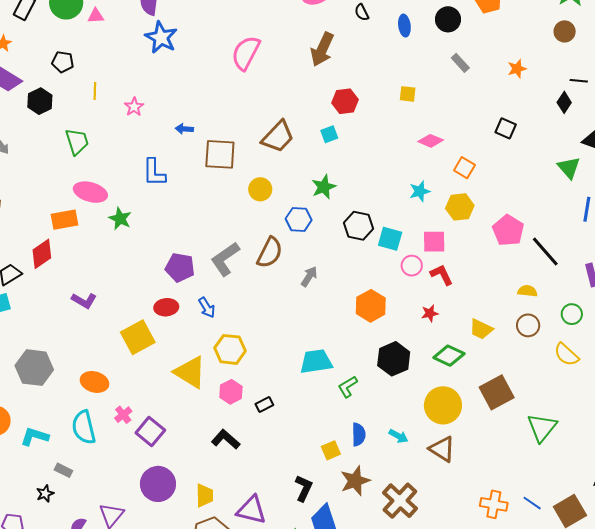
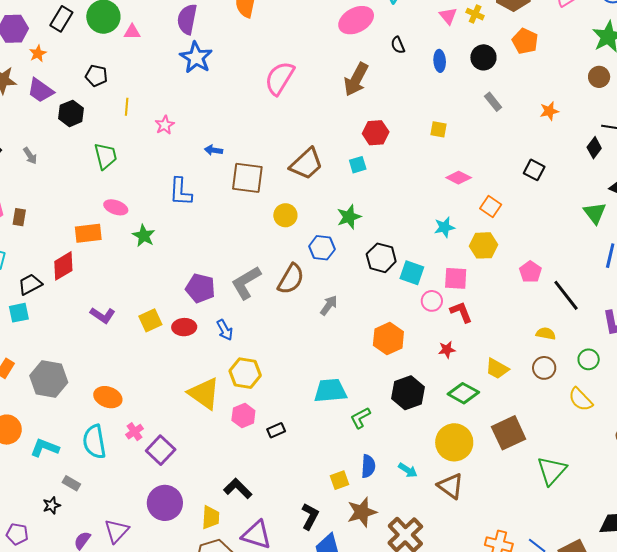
pink ellipse: (90, 192) -> (116, 207), size x0.7
pink pentagon: (508, 230) -> (530, 272), size x0.7
yellow square: (138, 337) -> (150, 320), moved, size x0.7
black L-shape: (226, 439) -> (238, 488), moved

